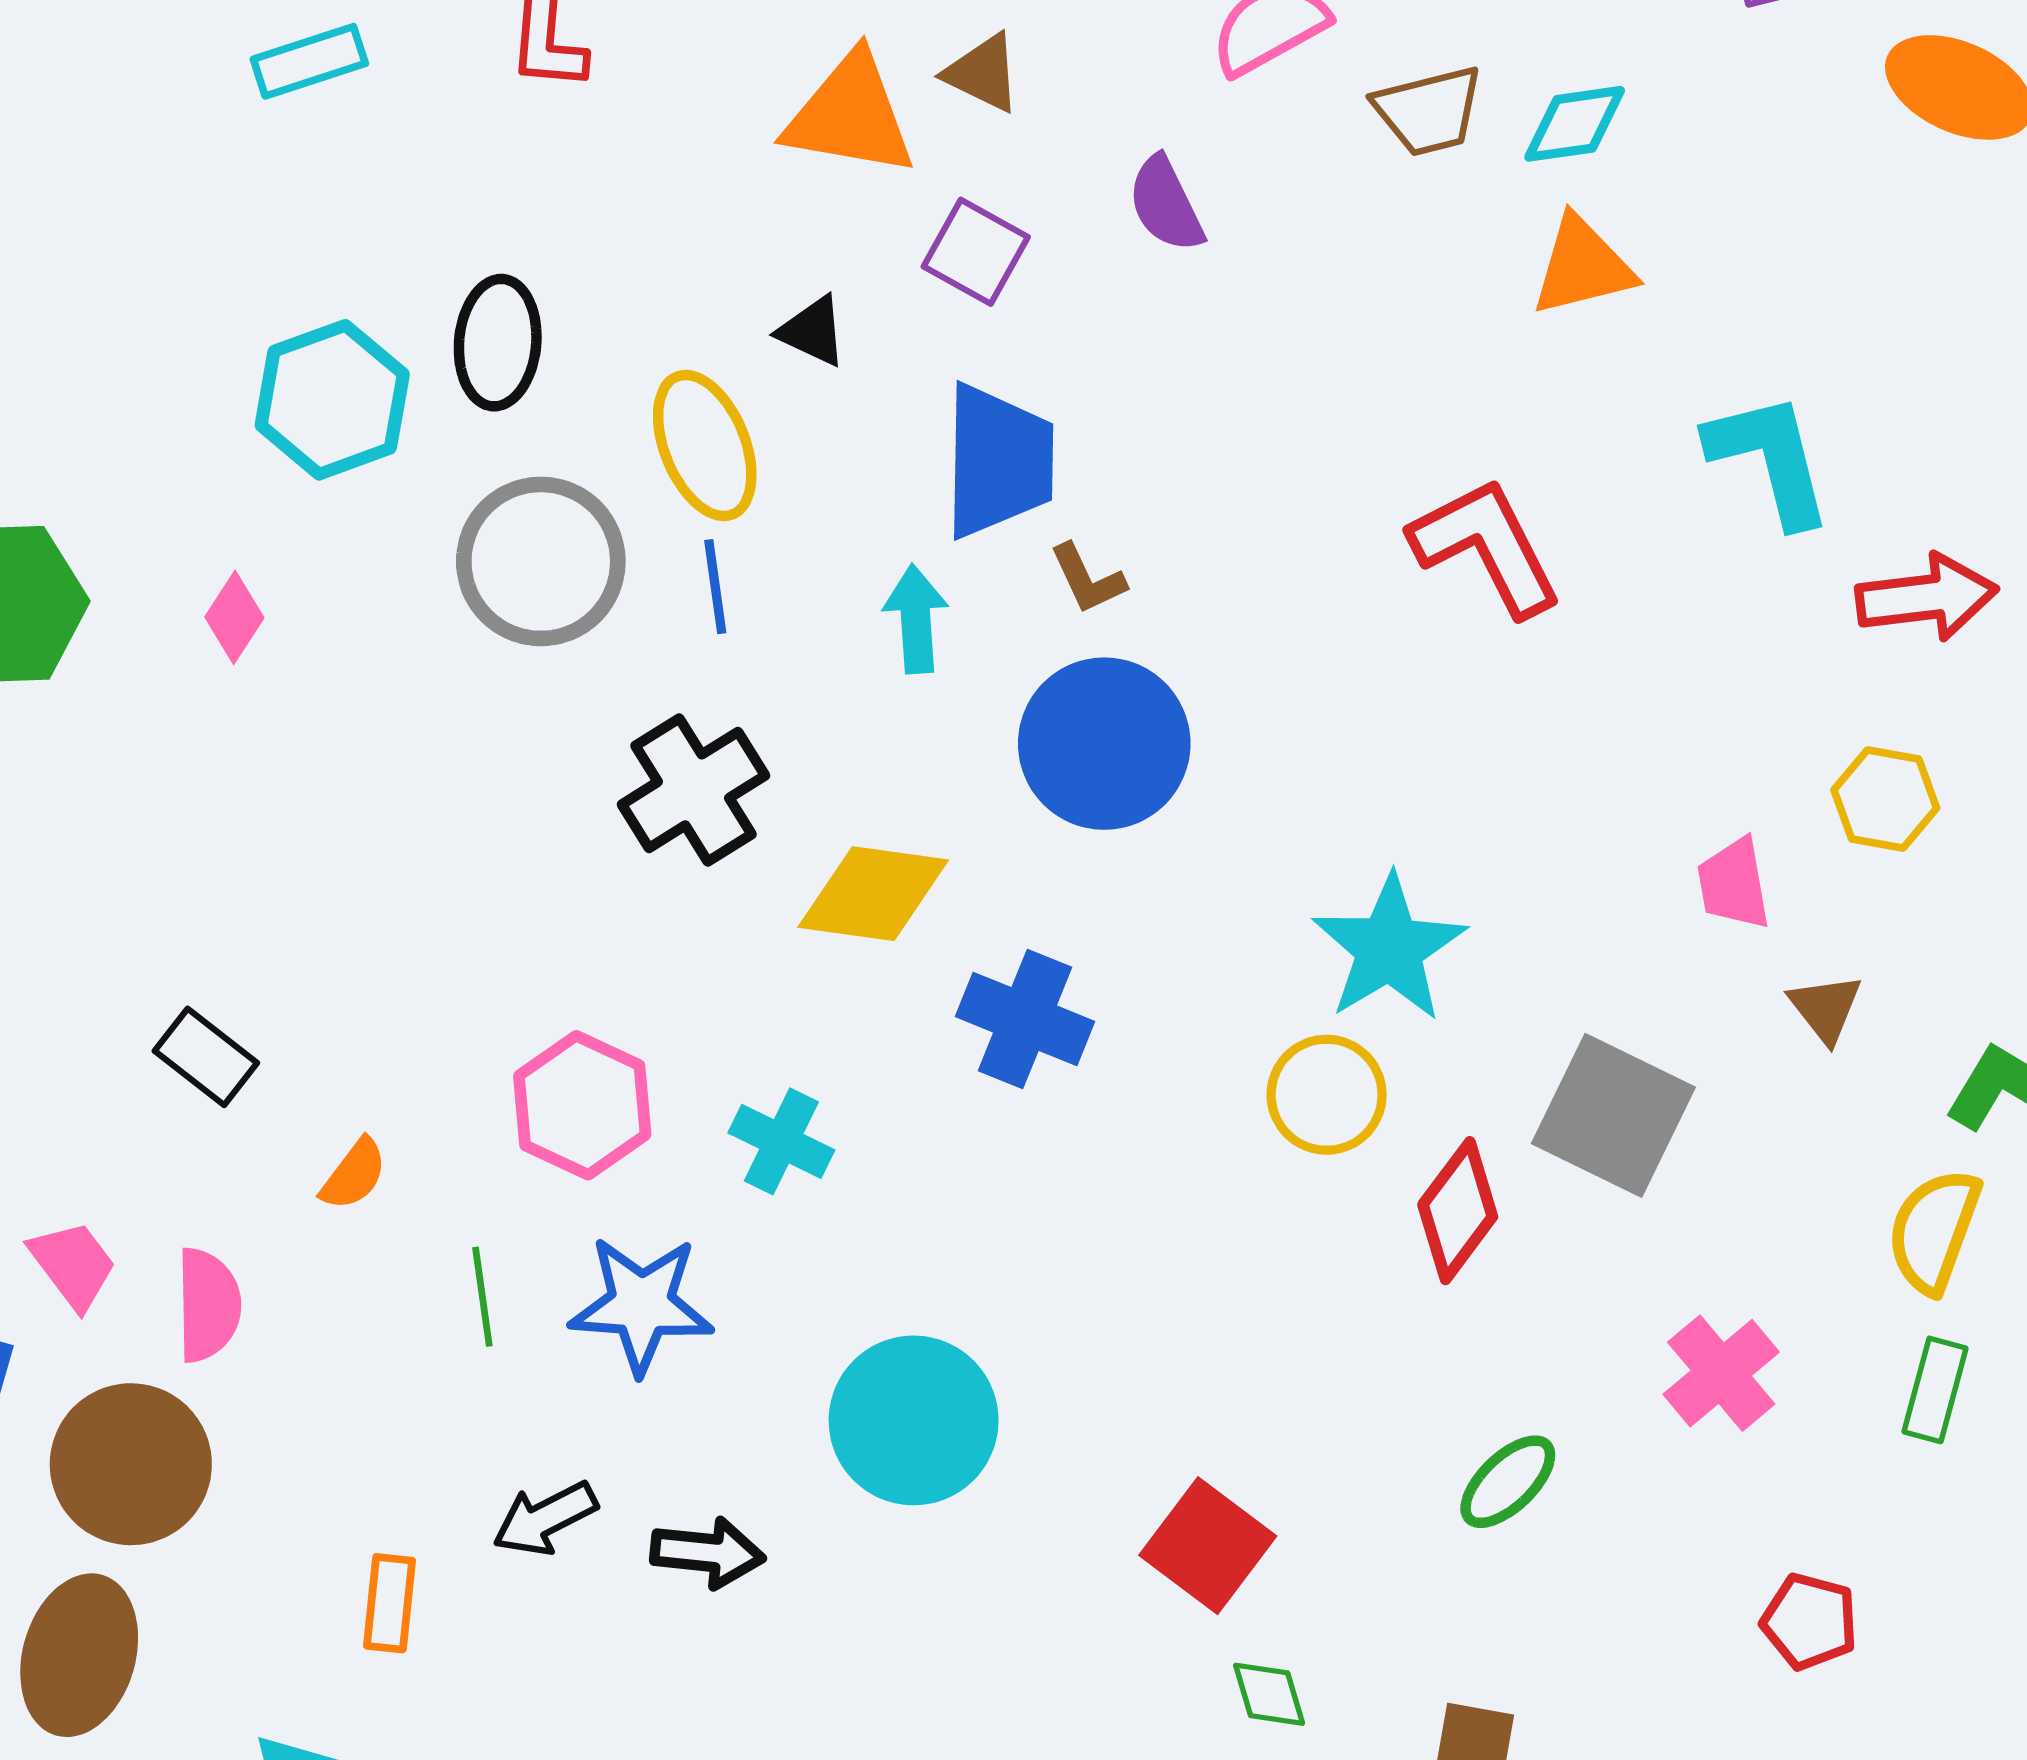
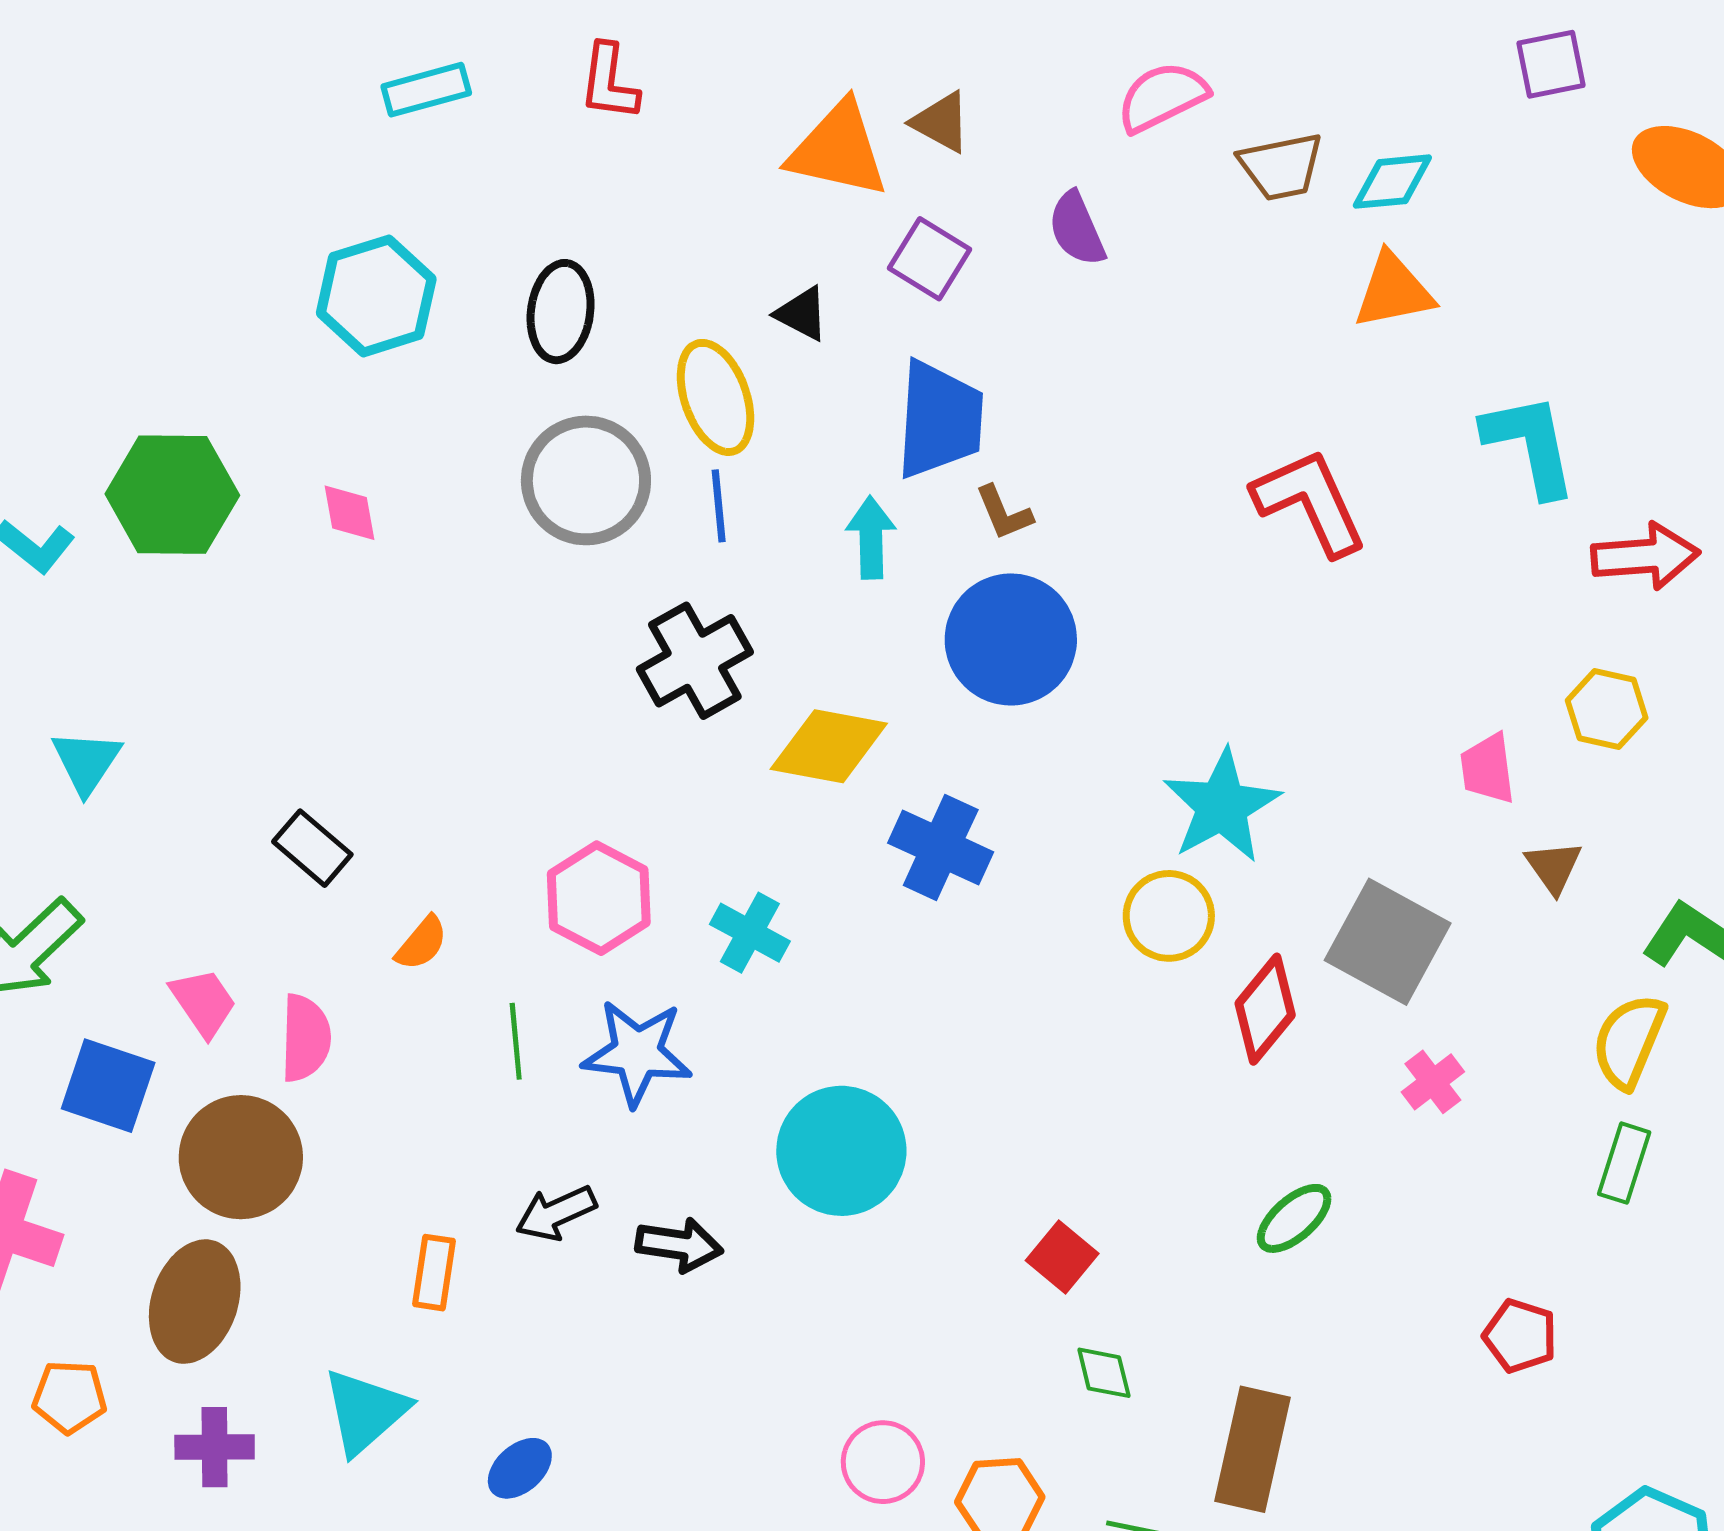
cyan hexagon: (332, 400) -> (376, 296), moved
pink diamond: (234, 617) -> (349, 513), turned -46
pink cross: (1721, 1373) -> (1433, 1082), moved, size x0.7
red square: (1208, 1546) -> (1062, 1257), size x0.7

